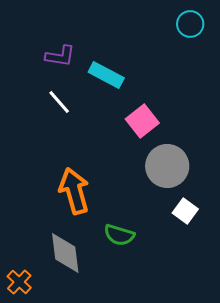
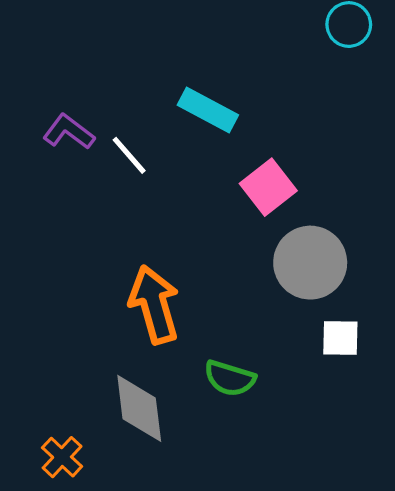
purple L-shape: (60, 56) -> (69, 132), moved, turned -152
white square: (185, 211) -> (340, 338), turned -35

